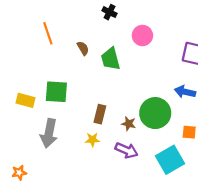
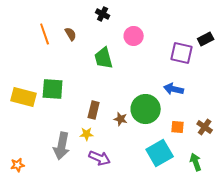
brown semicircle: (83, 48) -> (71, 34), moved
yellow rectangle: (26, 100) -> (24, 97), size x1.4
gray arrow: (49, 133) -> (62, 146), moved
purple arrow: (126, 150) -> (100, 158), moved

